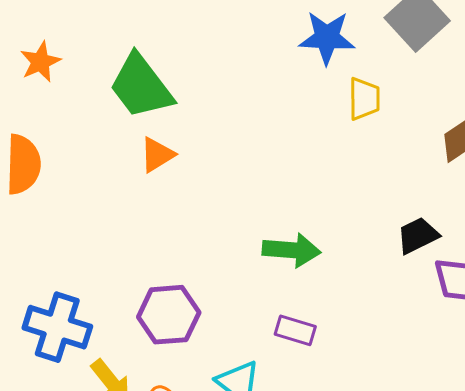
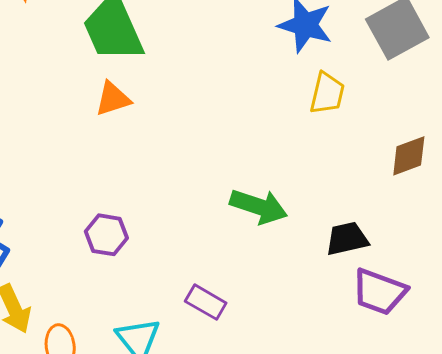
green arrow: (292, 250) -> (259, 206), moved
purple hexagon: (169, 315) -> (106, 235), moved, size x0.7

